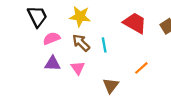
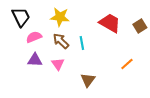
orange line: (141, 68) -> (127, 64), moved

